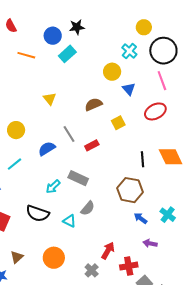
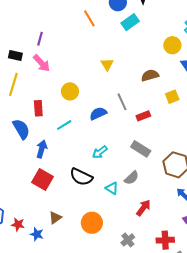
orange line: (26, 55) -> (89, 18), turned 36
gray rectangle: (78, 178) -> (141, 149), moved
red arrow: (108, 251) -> (143, 208), moved

